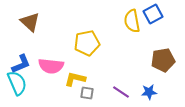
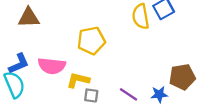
brown triangle: (30, 22) -> (29, 18), turned -45
brown pentagon: (163, 60) -> (182, 77), moved

